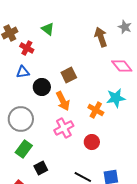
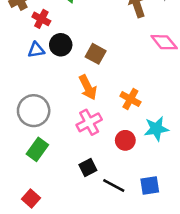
brown square: (69, 75) -> (96, 54), turned -35
black circle: (42, 87) -> (61, 45), moved
cyan star: (116, 98) -> (156, 129), moved
black square: (41, 168) -> (88, 167), moved

